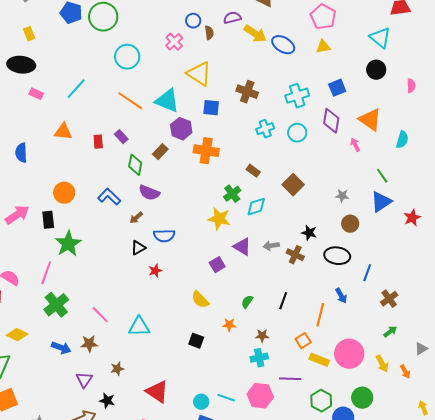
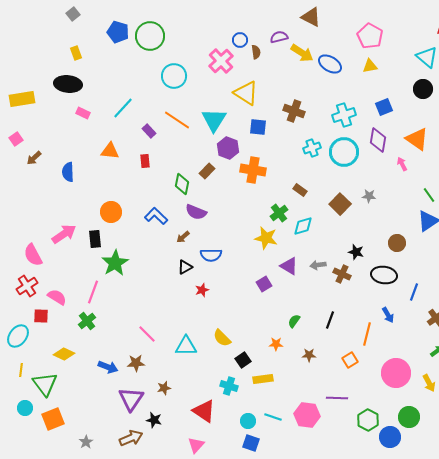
pink cross: (174, 42) -> (221, 61), size x1.4
cyan triangle: (167, 101) -> (214, 120), turned 40
cyan circle: (297, 133) -> (344, 152), size x1.5
purple rectangle: (121, 137) -> (149, 131), moved
gray star: (342, 196) -> (369, 196), moved
yellow semicircle: (200, 300) -> (222, 338), moved
green cross: (56, 305) -> (87, 321), moved, size x0.7
black square: (196, 341) -> (243, 360), turned 35
cyan cross: (259, 358) -> (229, 386), moved, turned 30
yellow rectangle: (319, 360) -> (263, 379), moved, turned -30
purple triangle: (84, 380) -> (131, 399), size x1.5

